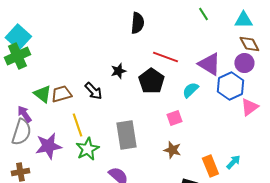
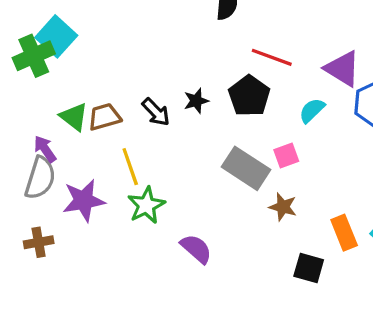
cyan square: (18, 37) -> (56, 36), moved
black star: (118, 71) -> (196, 101), moved
gray rectangle: (126, 135) -> (246, 168), moved, turned -48

